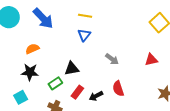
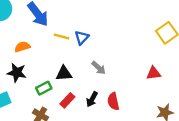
yellow line: (85, 16) -> (62, 37), moved
gray arrow: (112, 59) -> (99, 68), moved
black arrow: (96, 96) -> (92, 99), moved, turned -40

